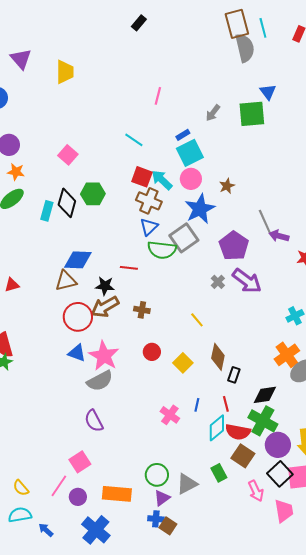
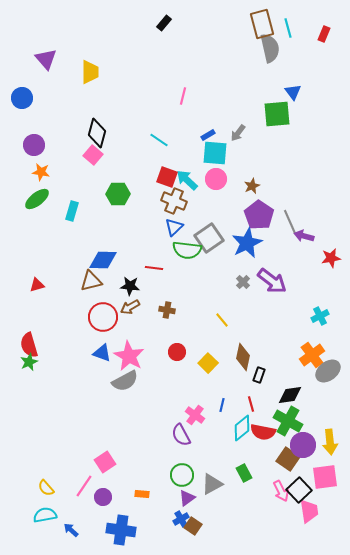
gray arrow: (213, 113) -> (238, 133), moved
cyan square: (190, 153) -> (215, 153), turned 32
black diamond: (67, 203) -> (97, 133), moved
blue star: (200, 209) -> (247, 243), moved
purple pentagon: (234, 246) -> (259, 215), moved
brown arrow: (105, 307) -> (130, 307), size x0.7
purple semicircle: (94, 421) -> (181, 435), moved
brown square: (243, 456) -> (288, 459), moved
black square: (280, 474) -> (299, 490), moved
orange rectangle: (117, 494) -> (142, 494), size x0.5
blue cross: (156, 519) -> (181, 519), turned -35
blue cross: (96, 530) -> (121, 530), turned -32

